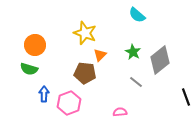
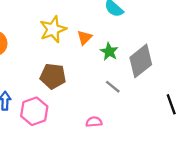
yellow star: (85, 33) -> (53, 29), turned 30
orange triangle: (100, 55) -> (85, 38), moved

